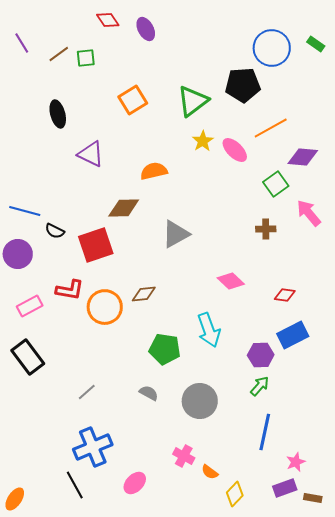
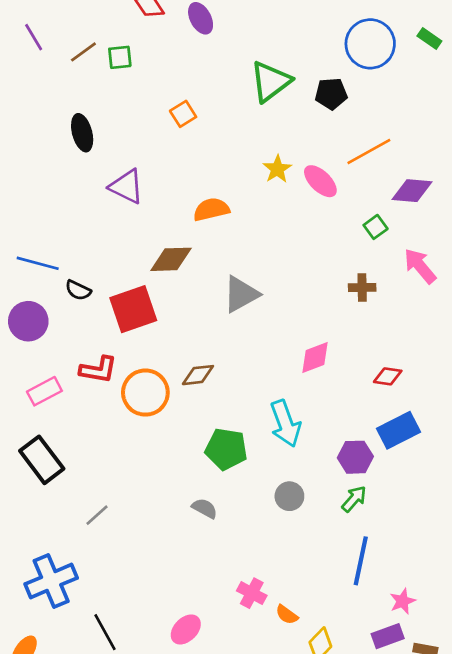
black pentagon: (243, 85) -> (331, 94), size x0.7
orange square: (133, 100) -> (183, 114), size x0.7
green triangle: (193, 101) -> (271, 82), moved
green square: (276, 184) -> (376, 227), size x0.7
pink diamond: (231, 281) -> (315, 358), turned -64
gray line: (87, 392) -> (97, 515), moved
gray circle: (200, 401) -> (289, 496), moved, size x0.6
blue cross: (93, 447) -> (51, 581), moved

